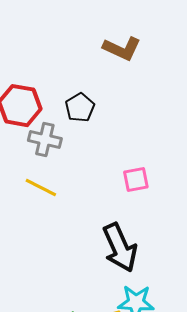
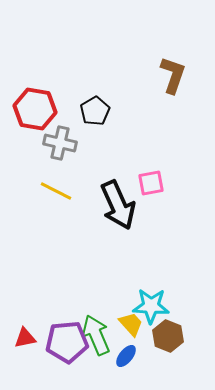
brown L-shape: (122, 49) -> (173, 75), moved, turned -96
black arrow: (120, 248) -> (118, 205), moved

